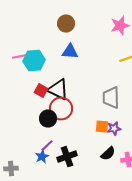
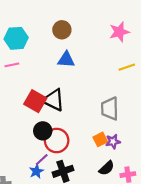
cyan hexagon: (34, 61) -> (16, 38), moved
red square: (41, 91) -> (35, 101), size x1.5
red circle: (61, 109) -> (57, 140), moved
orange square: (102, 127) -> (100, 139), turned -32

